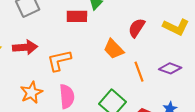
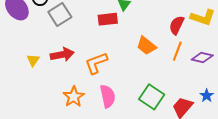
red semicircle: (137, 28) -> (177, 25), moved
orange line: (139, 72) -> (177, 51), moved, turned 48

